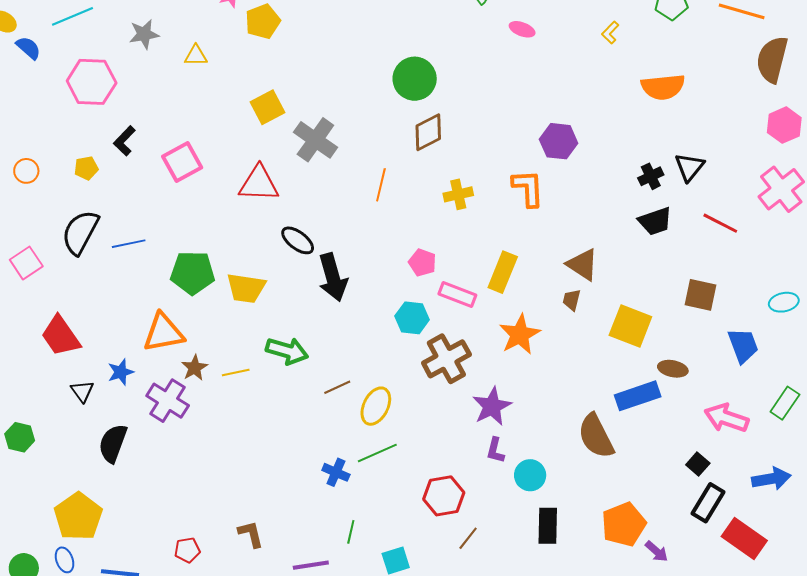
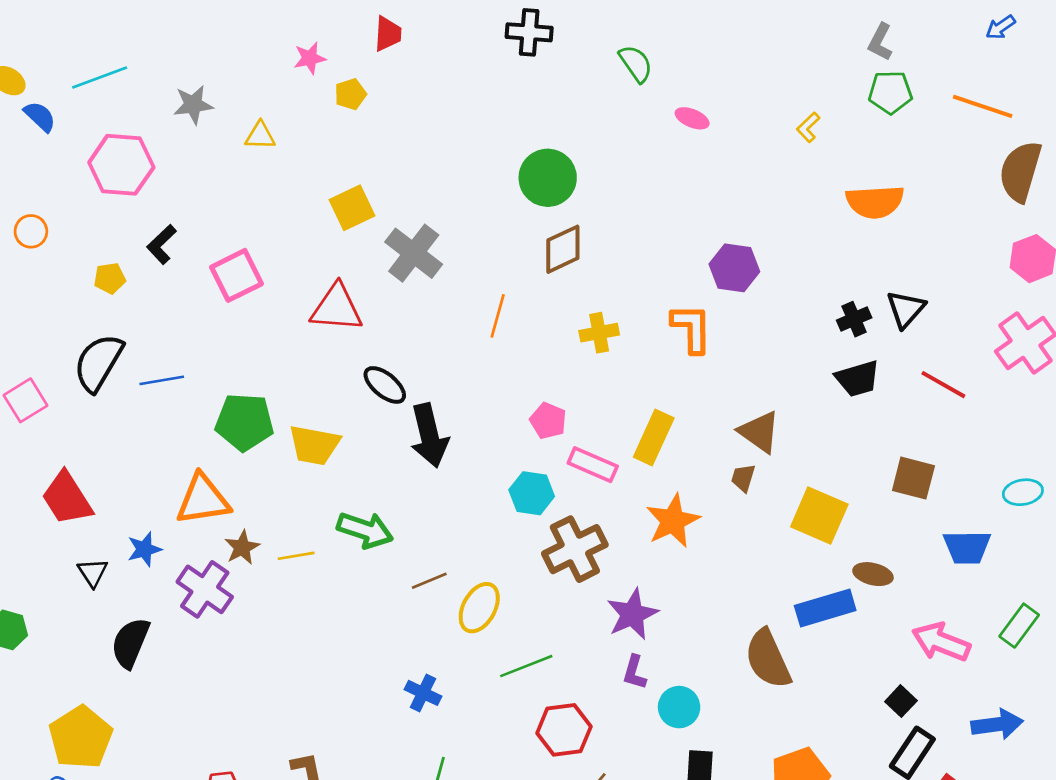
yellow pentagon: (263, 21) -> (350, 94), size x0.7
orange circle: (26, 171) -> (31, 231), moved
blue trapezoid: (743, 345) -> (967, 547), turned 108
green line: (377, 453) -> (526, 666), moved

